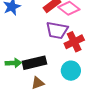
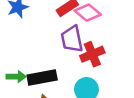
purple trapezoid: (57, 30) -> (72, 39), turned 65

